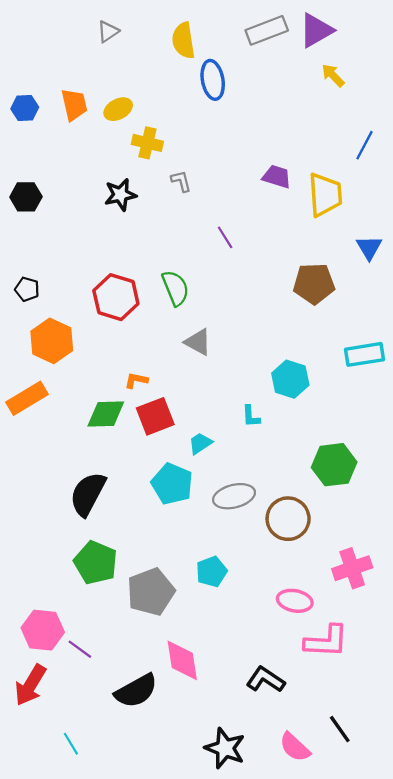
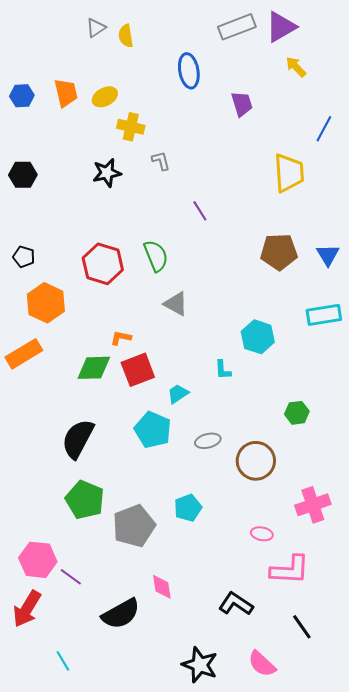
yellow semicircle: (183, 41) -> (126, 36), moved, size x0.7
purple trapezoid: (277, 177) -> (242, 104), moved, turned 56
blue triangle: (369, 248) -> (328, 255), moved
green hexagon: (334, 465) -> (297, 413), size x0.6
gray ellipse: (234, 496) -> (208, 441), size x0.7
pink ellipse: (295, 601) -> (262, 534), size x0.7
pink diamond: (182, 660) -> (162, 587), size x0.7
black line: (340, 729) -> (302, 627), moved

